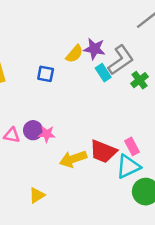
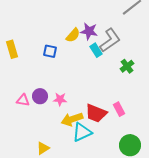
green cross: (139, 80) -> (127, 66), moved
pink star: (47, 134) -> (60, 99), moved
cyan triangle: (128, 167) -> (82, 132), moved

